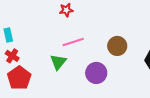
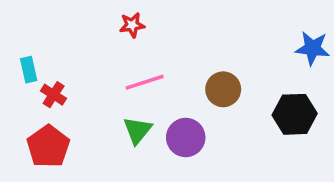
red cross: (12, 56) -> (54, 95), moved
green triangle: (58, 62) -> (137, 130), moved

